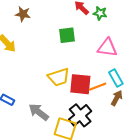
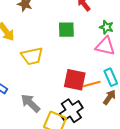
green star: (100, 13) -> (106, 27), moved
yellow trapezoid: (59, 77) -> (32, 56), moved

